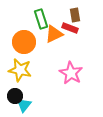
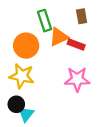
red rectangle: (70, 28) -> (76, 44), moved
pink star: (71, 73) -> (77, 79), turned -30

